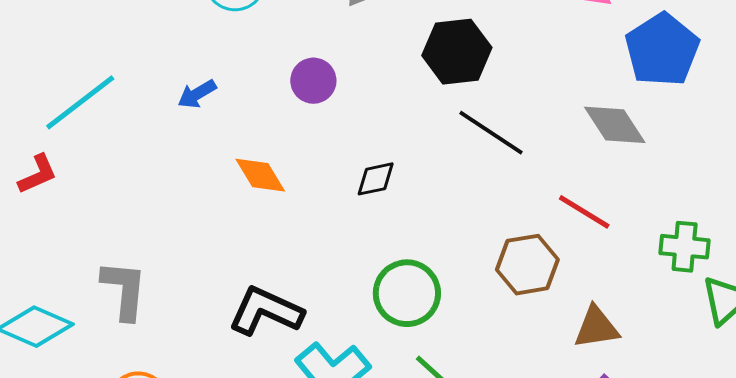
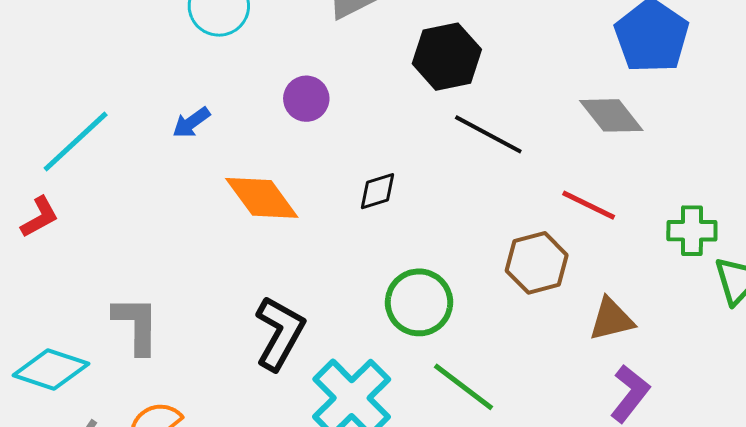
orange diamond: (260, 175) -> (262, 198), size x1.4
black L-shape: (266, 311) -> (280, 333), turned 100

